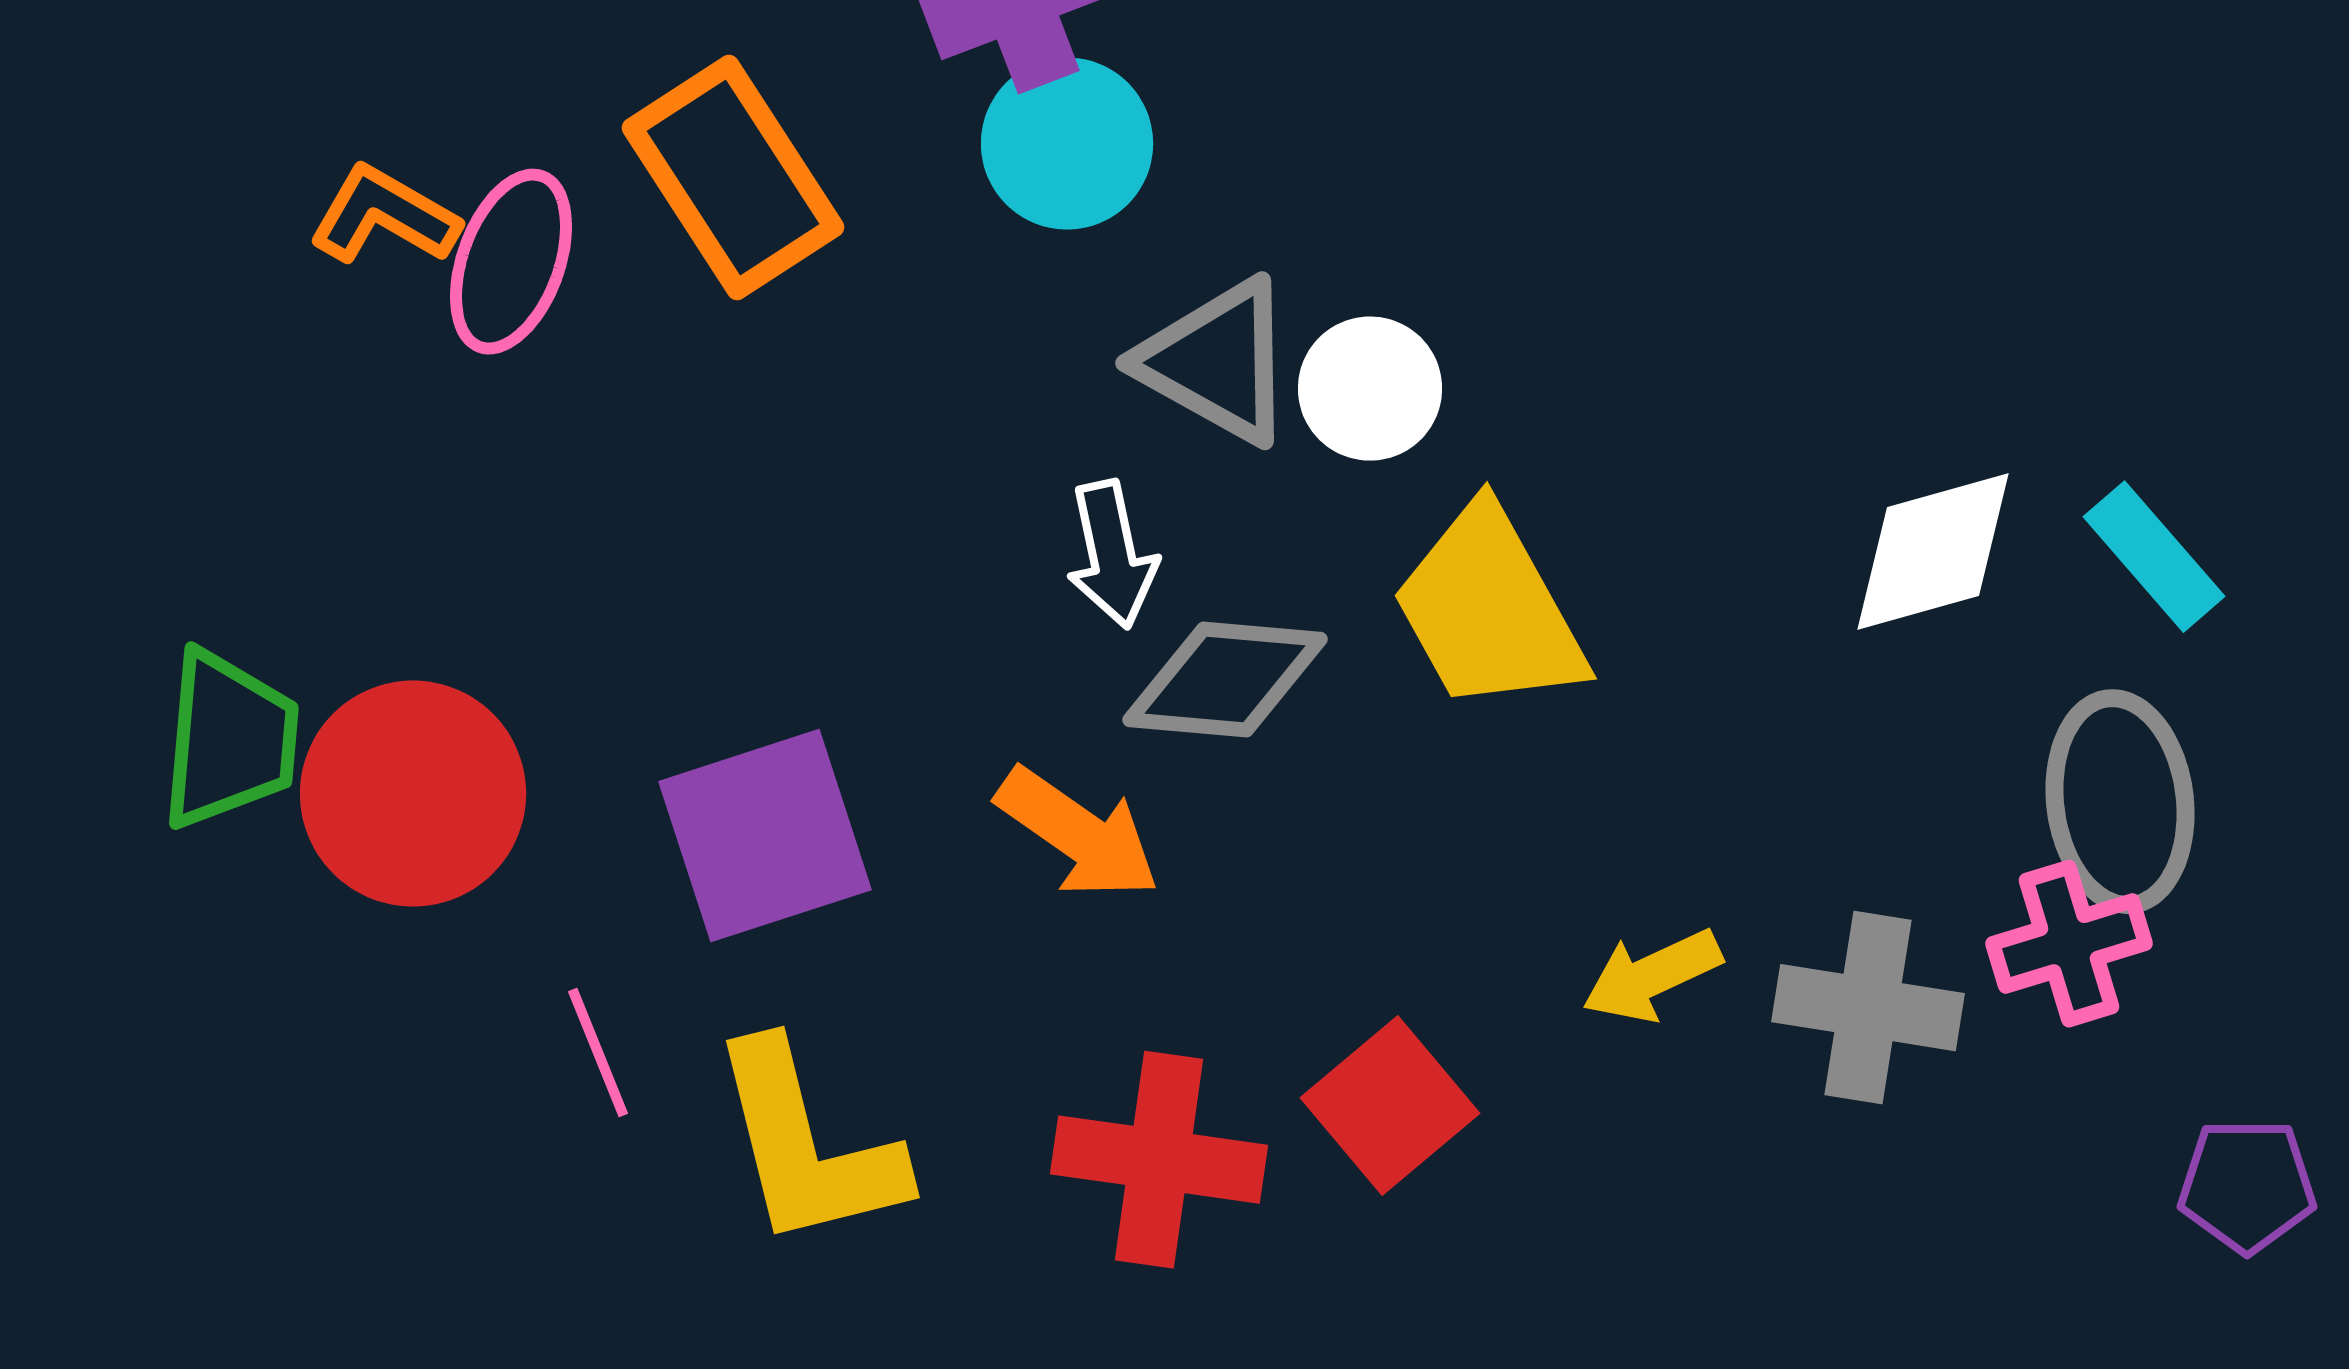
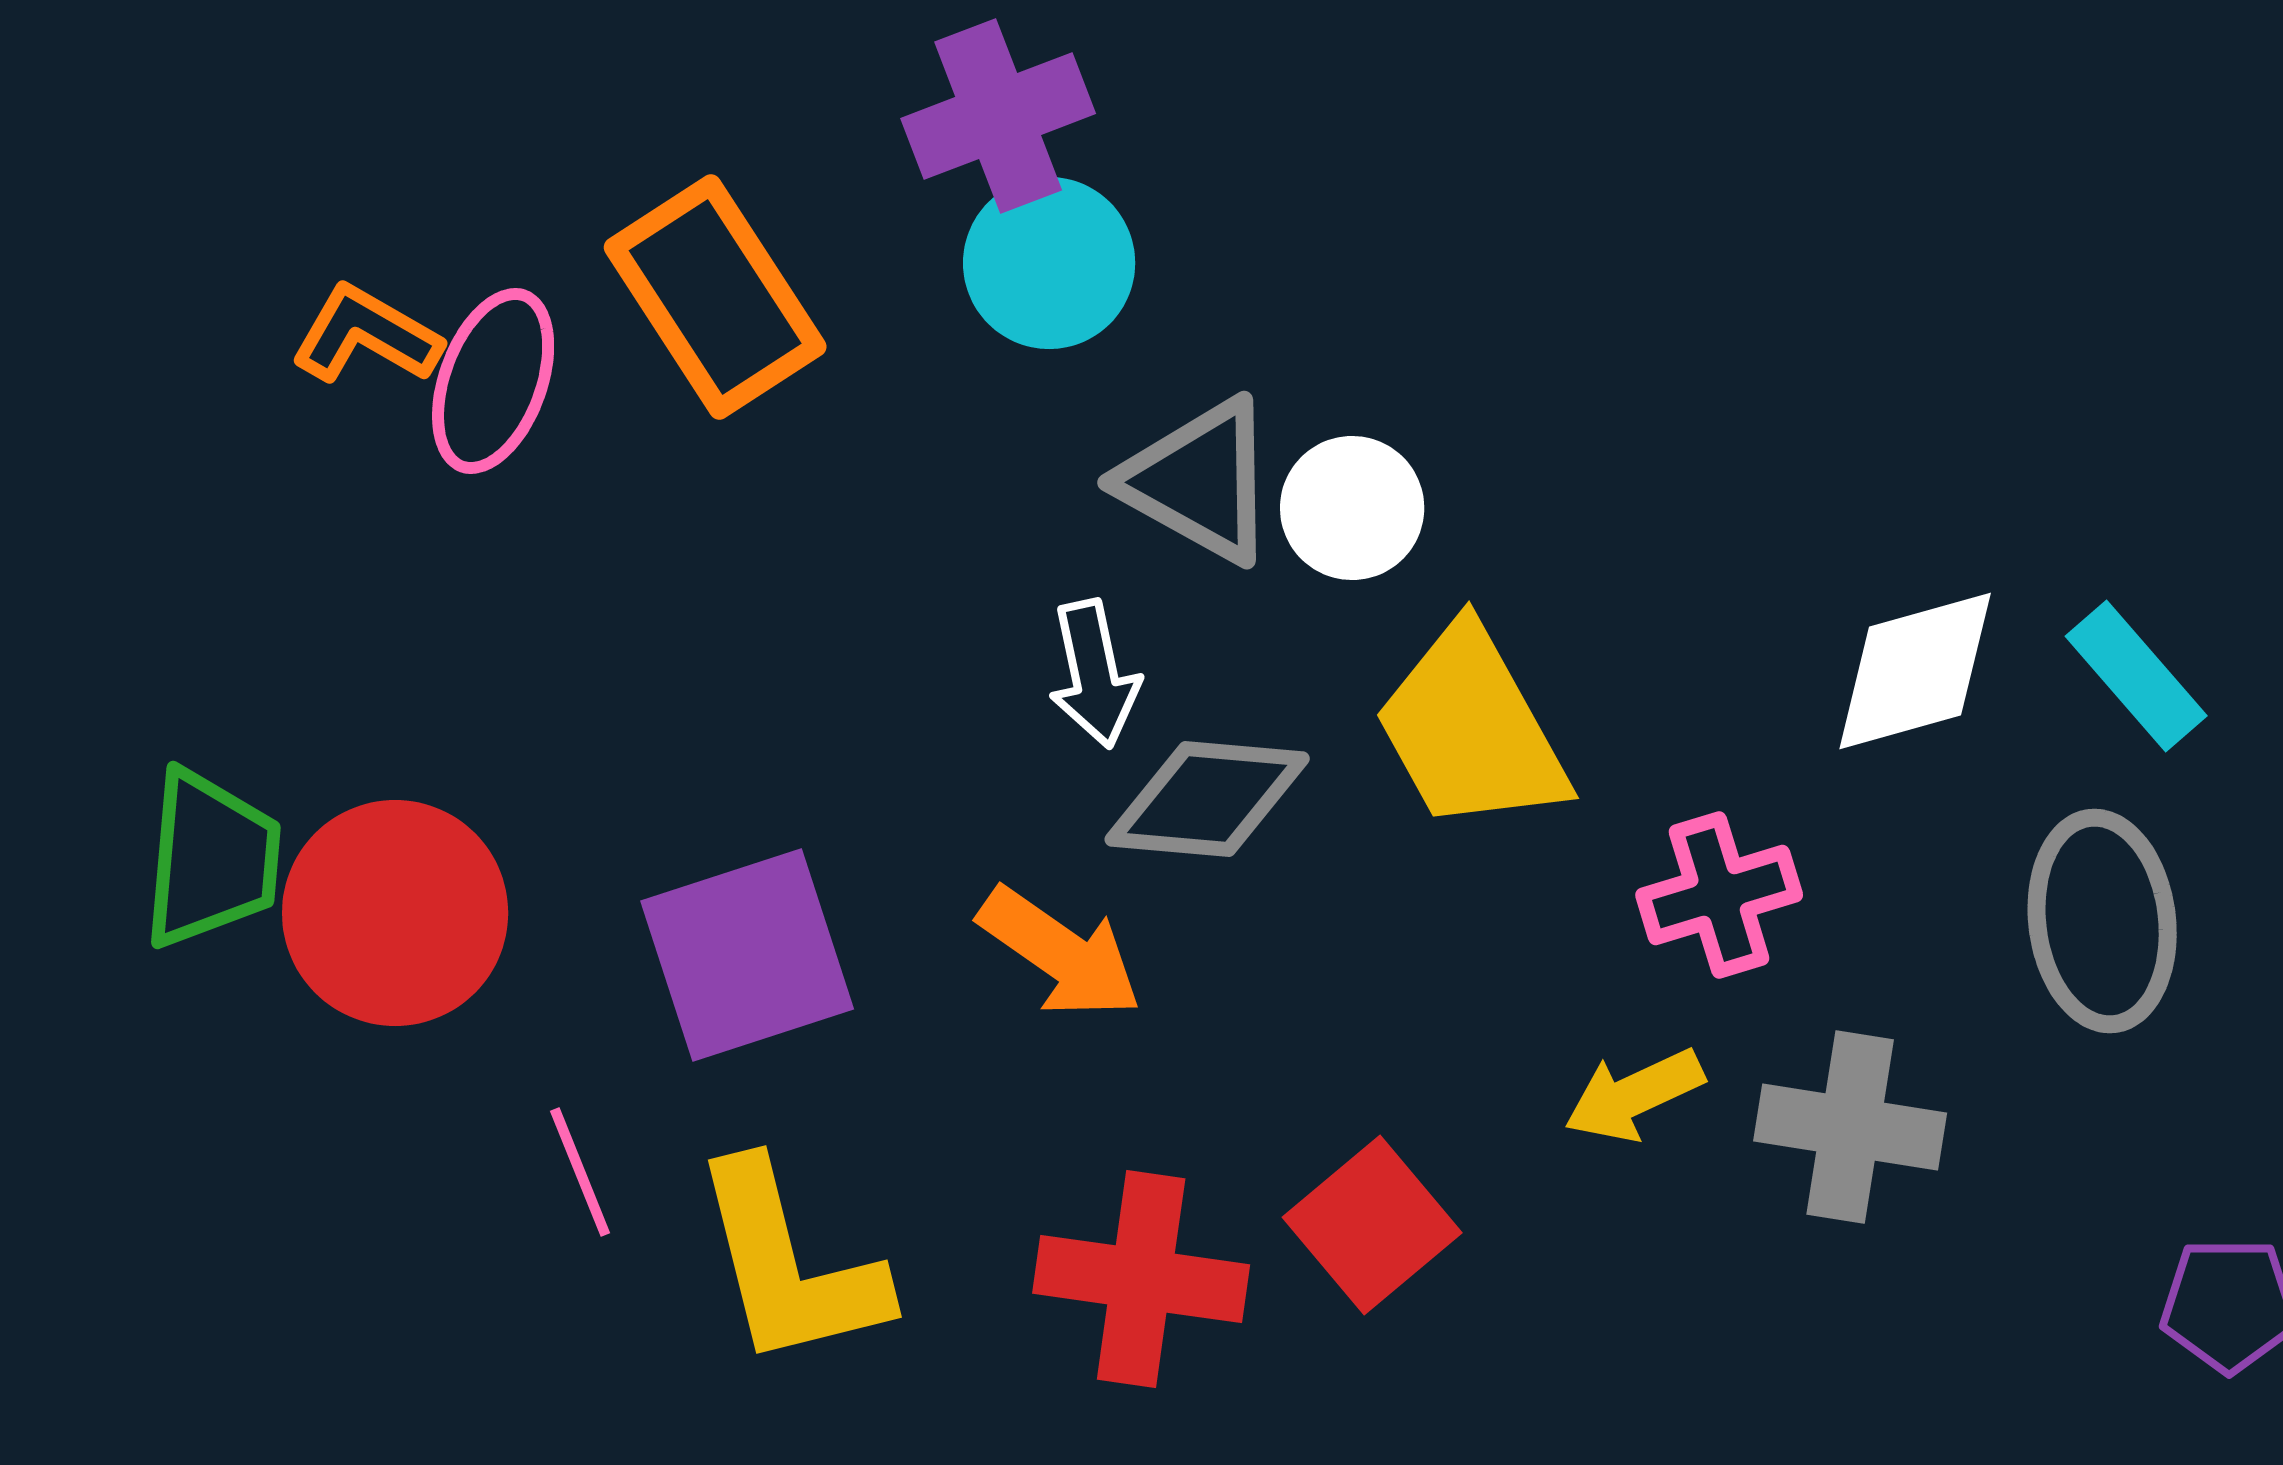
pink cross: (2069, 944) -> (1719, 895), moved

